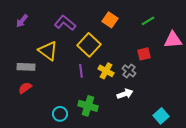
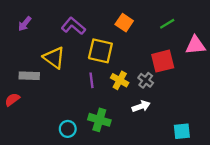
yellow square: (89, 45) -> (100, 51), turned -30
red square: (144, 54) -> (163, 61), size x1.5
red semicircle: (25, 88) -> (12, 100), moved
cyan square: (161, 116) -> (182, 131), turned 35

